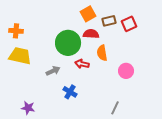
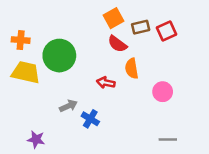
red semicircle: (91, 34) -> (117, 44), turned -147
green circle: (68, 43) -> (59, 56), moved
gray arrow: (53, 71) -> (68, 106), moved
gray line: (115, 108) -> (168, 139), moved, turned 64

